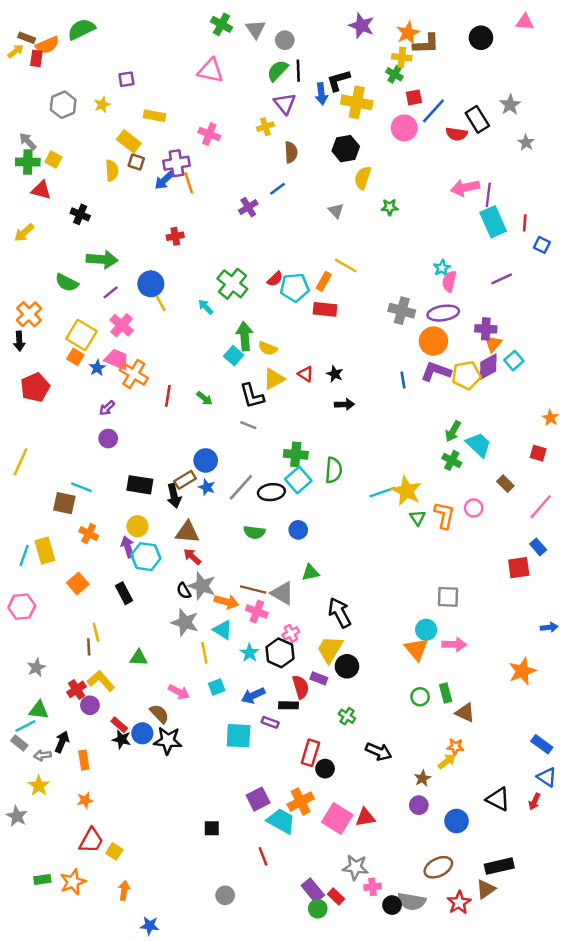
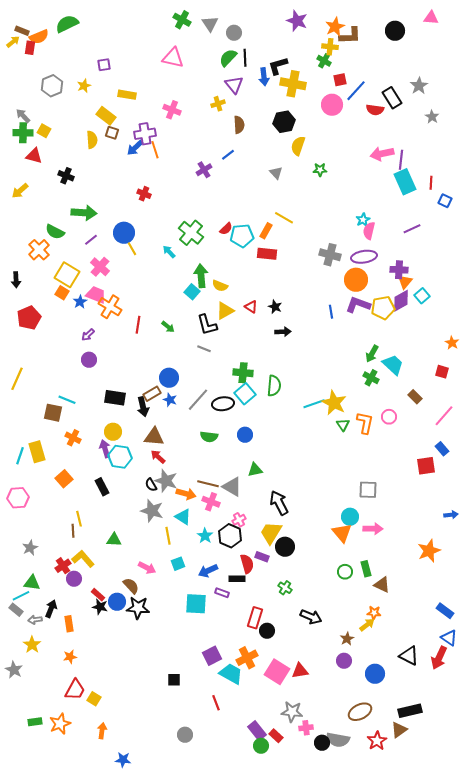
red cross: (175, 236) -> (144, 194), turned 32
orange cross: (29, 314) -> (39, 250), moved
red arrow: (535, 802) -> (439, 658), size x1.6

